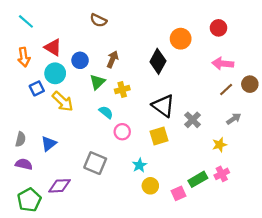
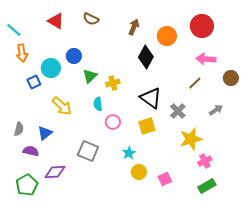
cyan line: (26, 21) -> (14, 30), moved
red circle: (218, 28) -> (202, 26), size x1.5
red triangle: (53, 47) -> (56, 21), moved
brown arrow: (112, 59) -> (134, 27), moved
brown line: (226, 90) -> (195, 83), moved
yellow arrow: (63, 101) -> (62, 106), moved
cyan semicircle: (106, 112) -> (98, 104), turned -136
yellow star: (220, 145) -> (191, 139), moved, size x1.6
purple semicircle: (24, 164) -> (31, 151), moved
green rectangle: (198, 179) -> (207, 186), moved

